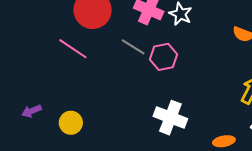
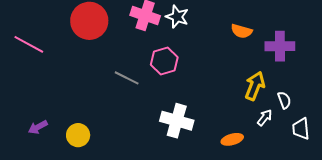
gray line: (133, 47) -> (127, 78), moved
pink line: (73, 49) -> (29, 44), moved

